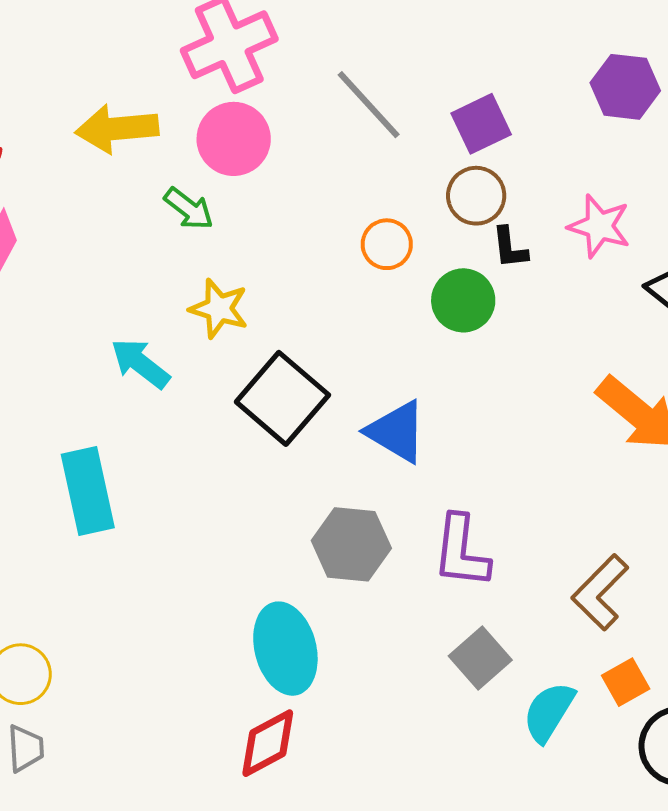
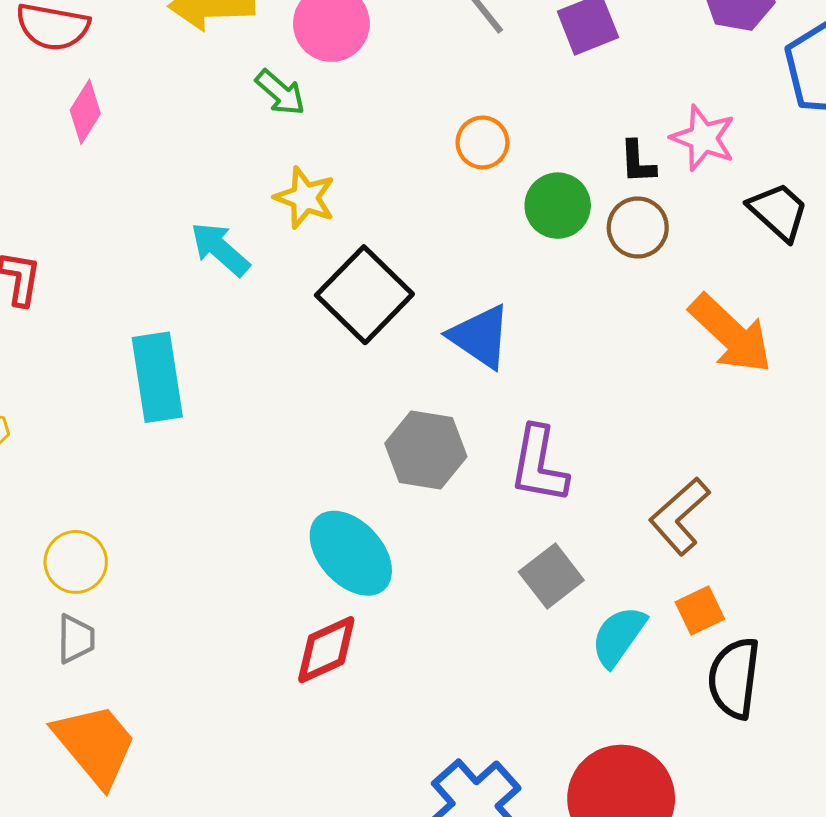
brown circle: (476, 196) -> (638, 228), moved
black L-shape: (510, 248) -> (638, 162), moved
cyan ellipse: (285, 649) -> (351, 553), turned -32

